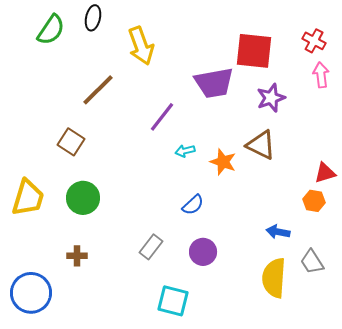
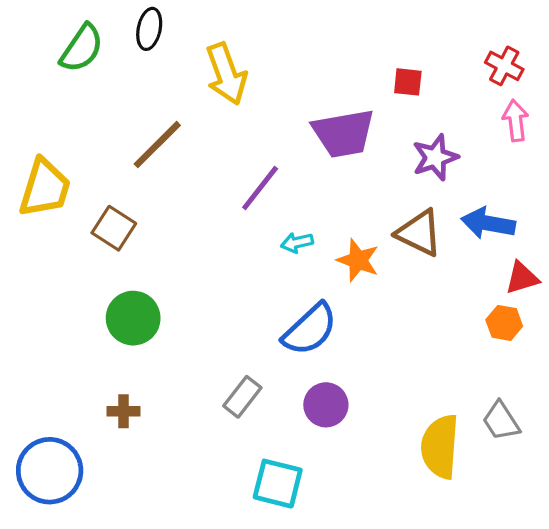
red square: (254, 51) -> (408, 82), size x0.5
yellow trapezoid: (28, 198) -> (45, 188), moved
blue semicircle: (193, 205) -> (310, 329), size x1.6
blue arrow: (278, 232) -> (488, 223), moved, size x1.4

